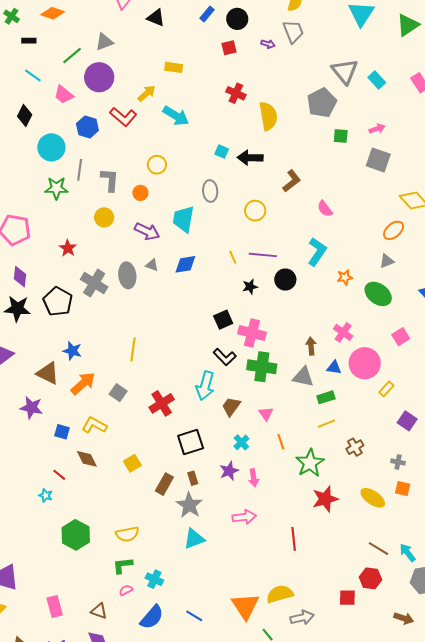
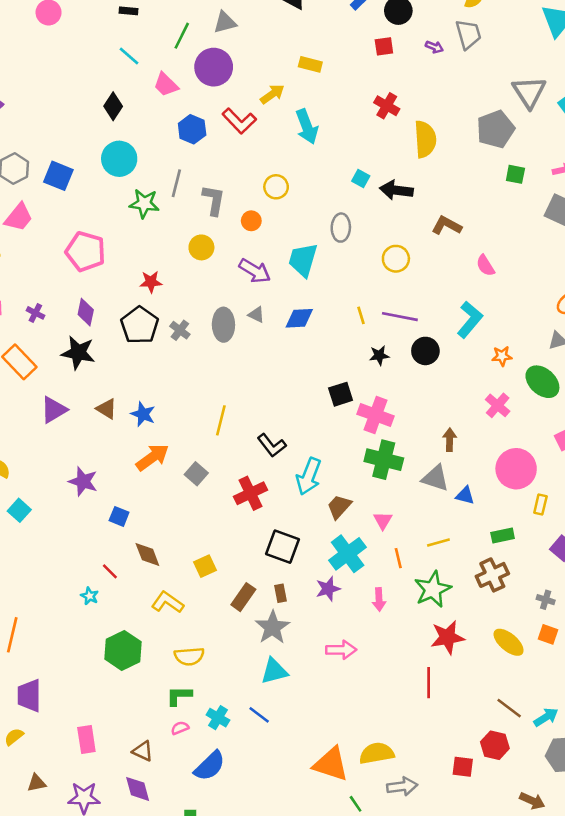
green line: (72, 56) -> (182, 36), turned -30
cyan arrow: (176, 116) -> (307, 127), turned 32
cyan circle: (51, 147) -> (119, 159), moved
brown L-shape: (292, 181) -> (447, 226), turned -120
red star: (68, 248) -> (151, 282), turned 30
gray cross: (94, 283) -> (180, 330), size x0.6
black pentagon: (58, 302) -> (140, 325), moved
pink cross: (343, 332) -> (498, 405), moved
black L-shape: (225, 357) -> (272, 445), moved
blue triangle: (334, 368) -> (465, 495), moved
brown triangle: (48, 373) -> (107, 409), moved, size x0.7
yellow rectangle: (386, 389) -> (540, 505), turned -35
green rectangle: (326, 397) -> (503, 536), moved
yellow line: (326, 424) -> (438, 542), moved
yellow L-shape: (94, 425) -> (168, 602), moved
black square: (191, 442) -> (283, 547), turned 32
cyan cross: (241, 442) -> (348, 554), size x1.8
brown cross: (355, 447) -> (492, 575), size x1.4
pink arrow: (254, 478) -> (379, 599), moved
red line: (294, 539) -> (429, 683), moved
cyan arrow: (408, 553) -> (546, 717), turned 90
orange triangle: (245, 606) -> (331, 764), turned -44
blue line: (194, 616) -> (259, 715), moved

